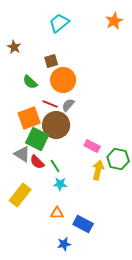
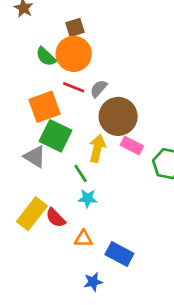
orange circle: (63, 80) -> (74, 54), moved
brown circle: (56, 125) -> (118, 116), moved
red semicircle: (37, 162) -> (56, 218), moved
yellow arrow: (98, 170) -> (97, 148), moved

